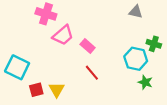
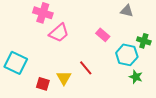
pink rectangle: (88, 46) -> (103, 35), moved
red square: (36, 90) -> (43, 84), moved, turned 32
yellow triangle: (57, 90) -> (64, 78), moved

